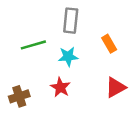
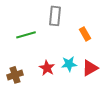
cyan star: (68, 57) -> (69, 64), moved

